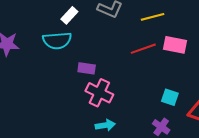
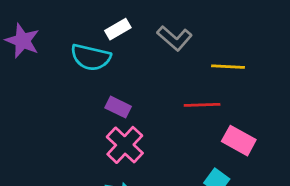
pink rectangle: (175, 45) -> (239, 141), moved

